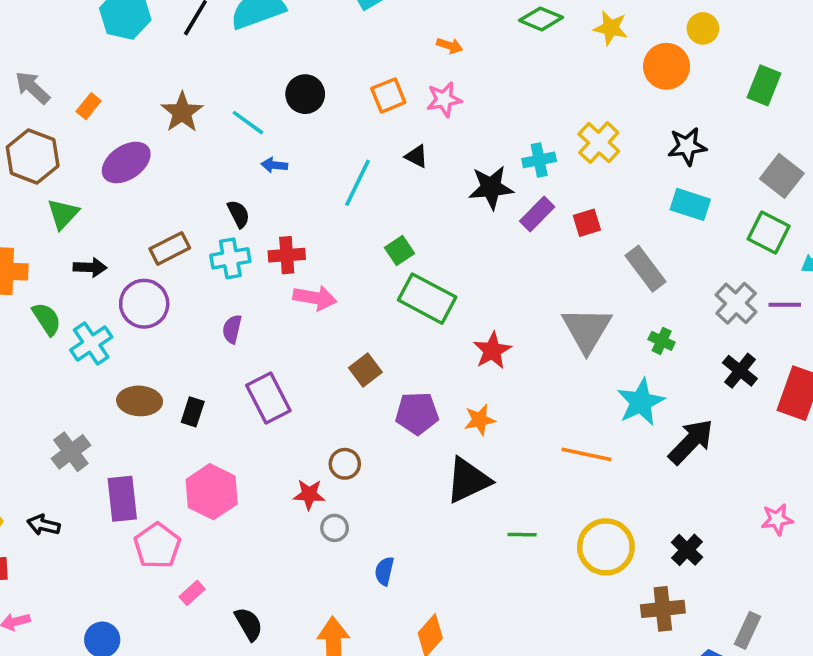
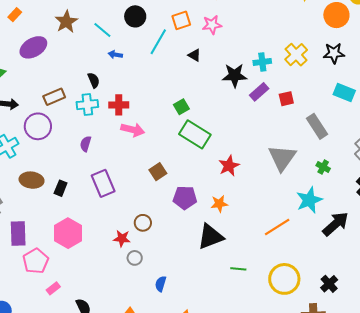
black star: (687, 146) -> (334, 53), moved
cyan line: (358, 183) -> (158, 42), moved
orange line: (586, 454) -> (277, 227), turned -48

